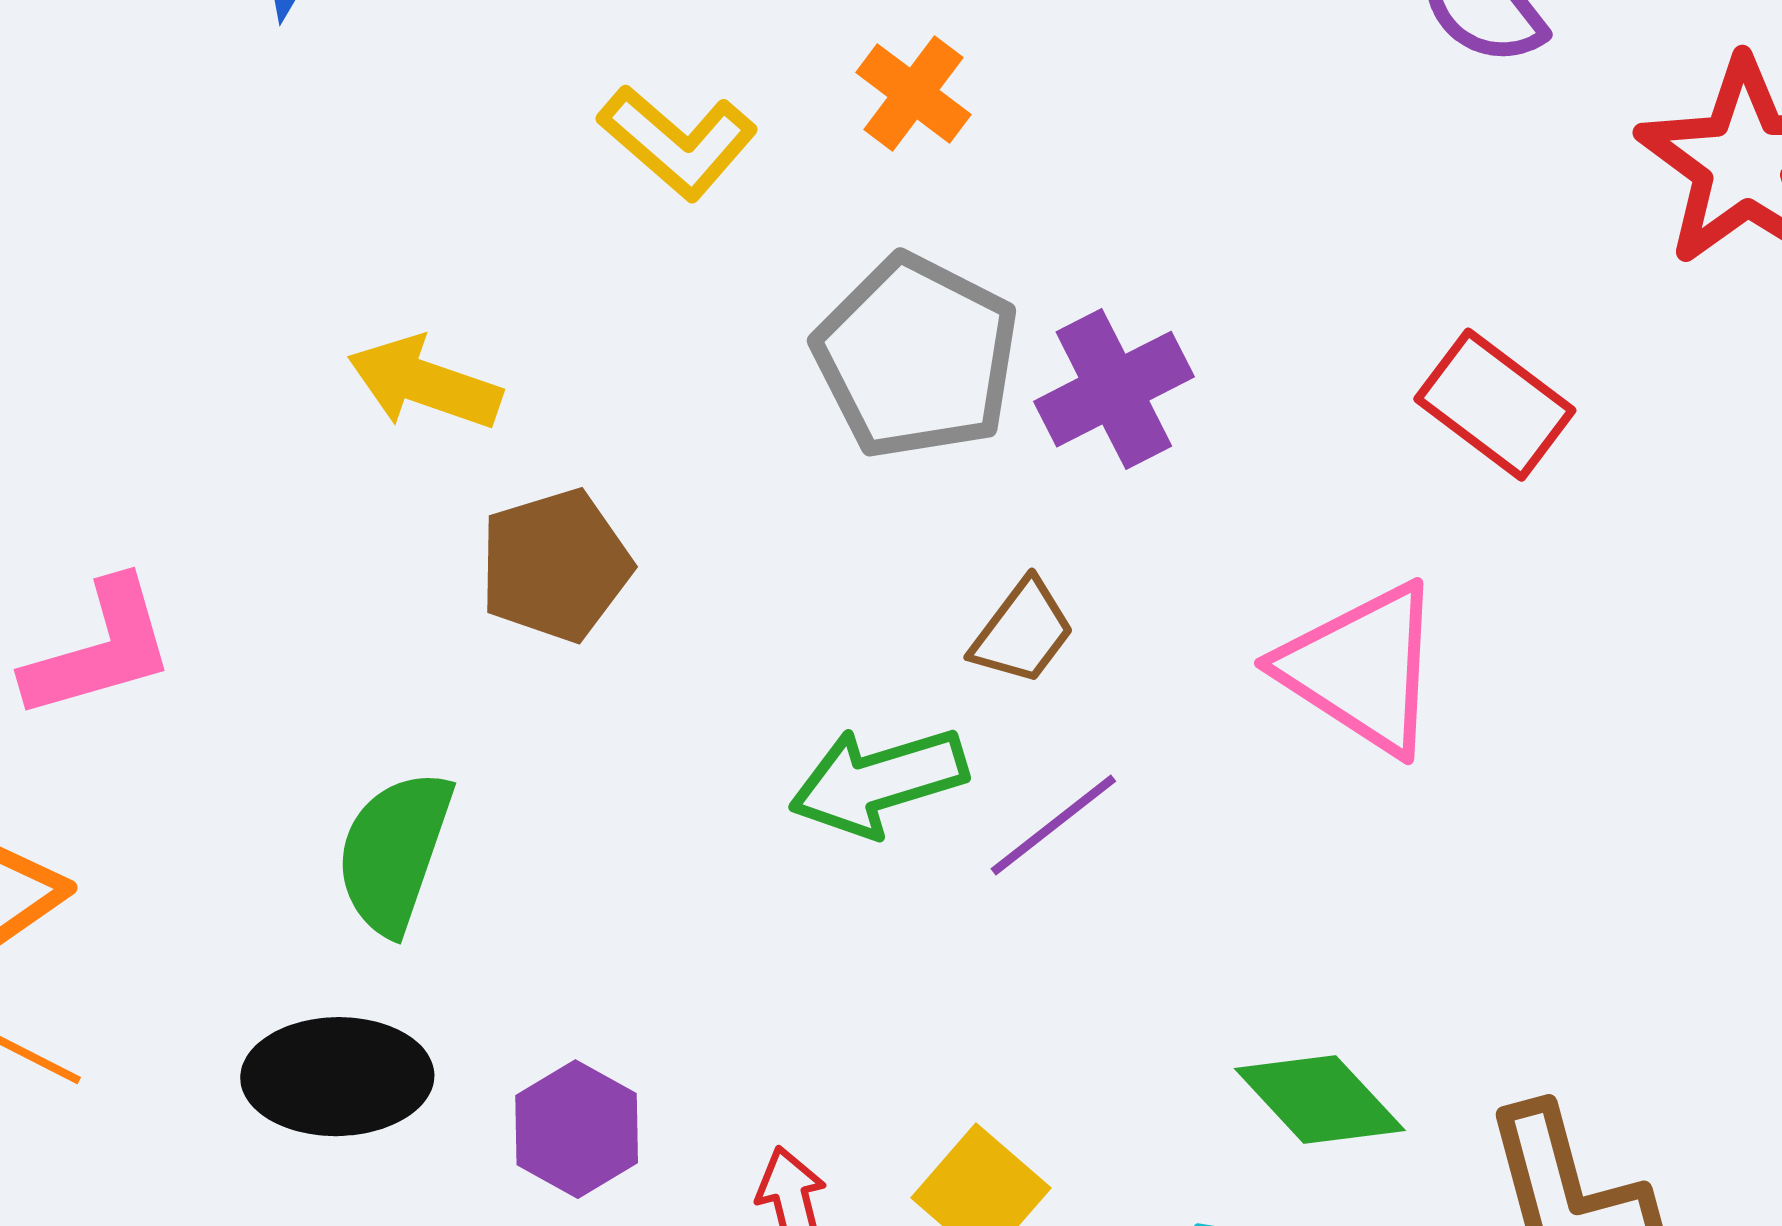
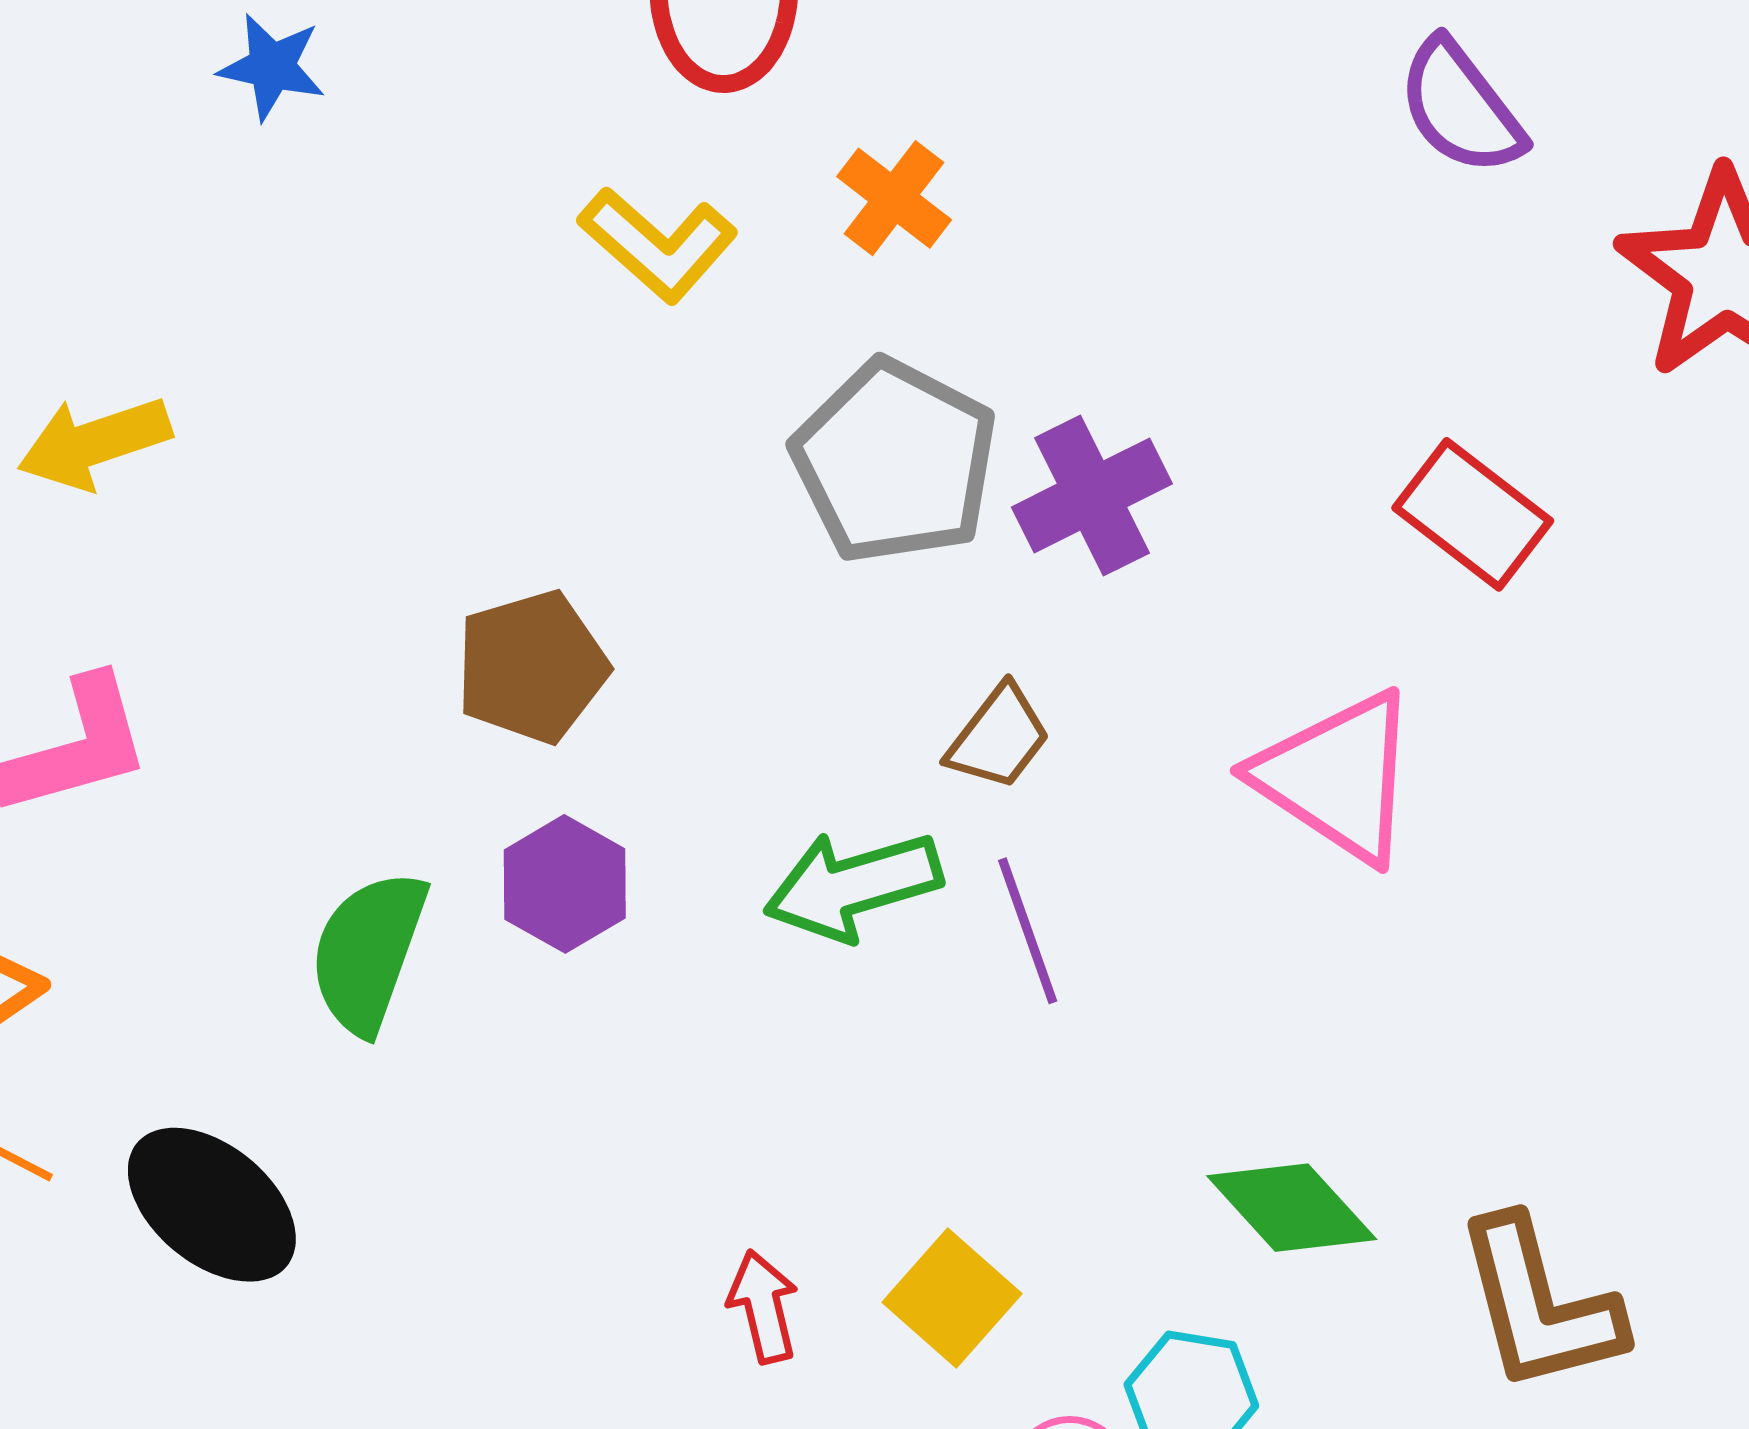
yellow arrow: (424, 383) -> (94, 443), moved, turned -38
purple line: (1053, 825) -> (1028, 931), turned -72
black ellipse: (337, 1077) -> (212, 1205), moved, turned 40
purple hexagon: (577, 1129) -> (565, 884), moved

